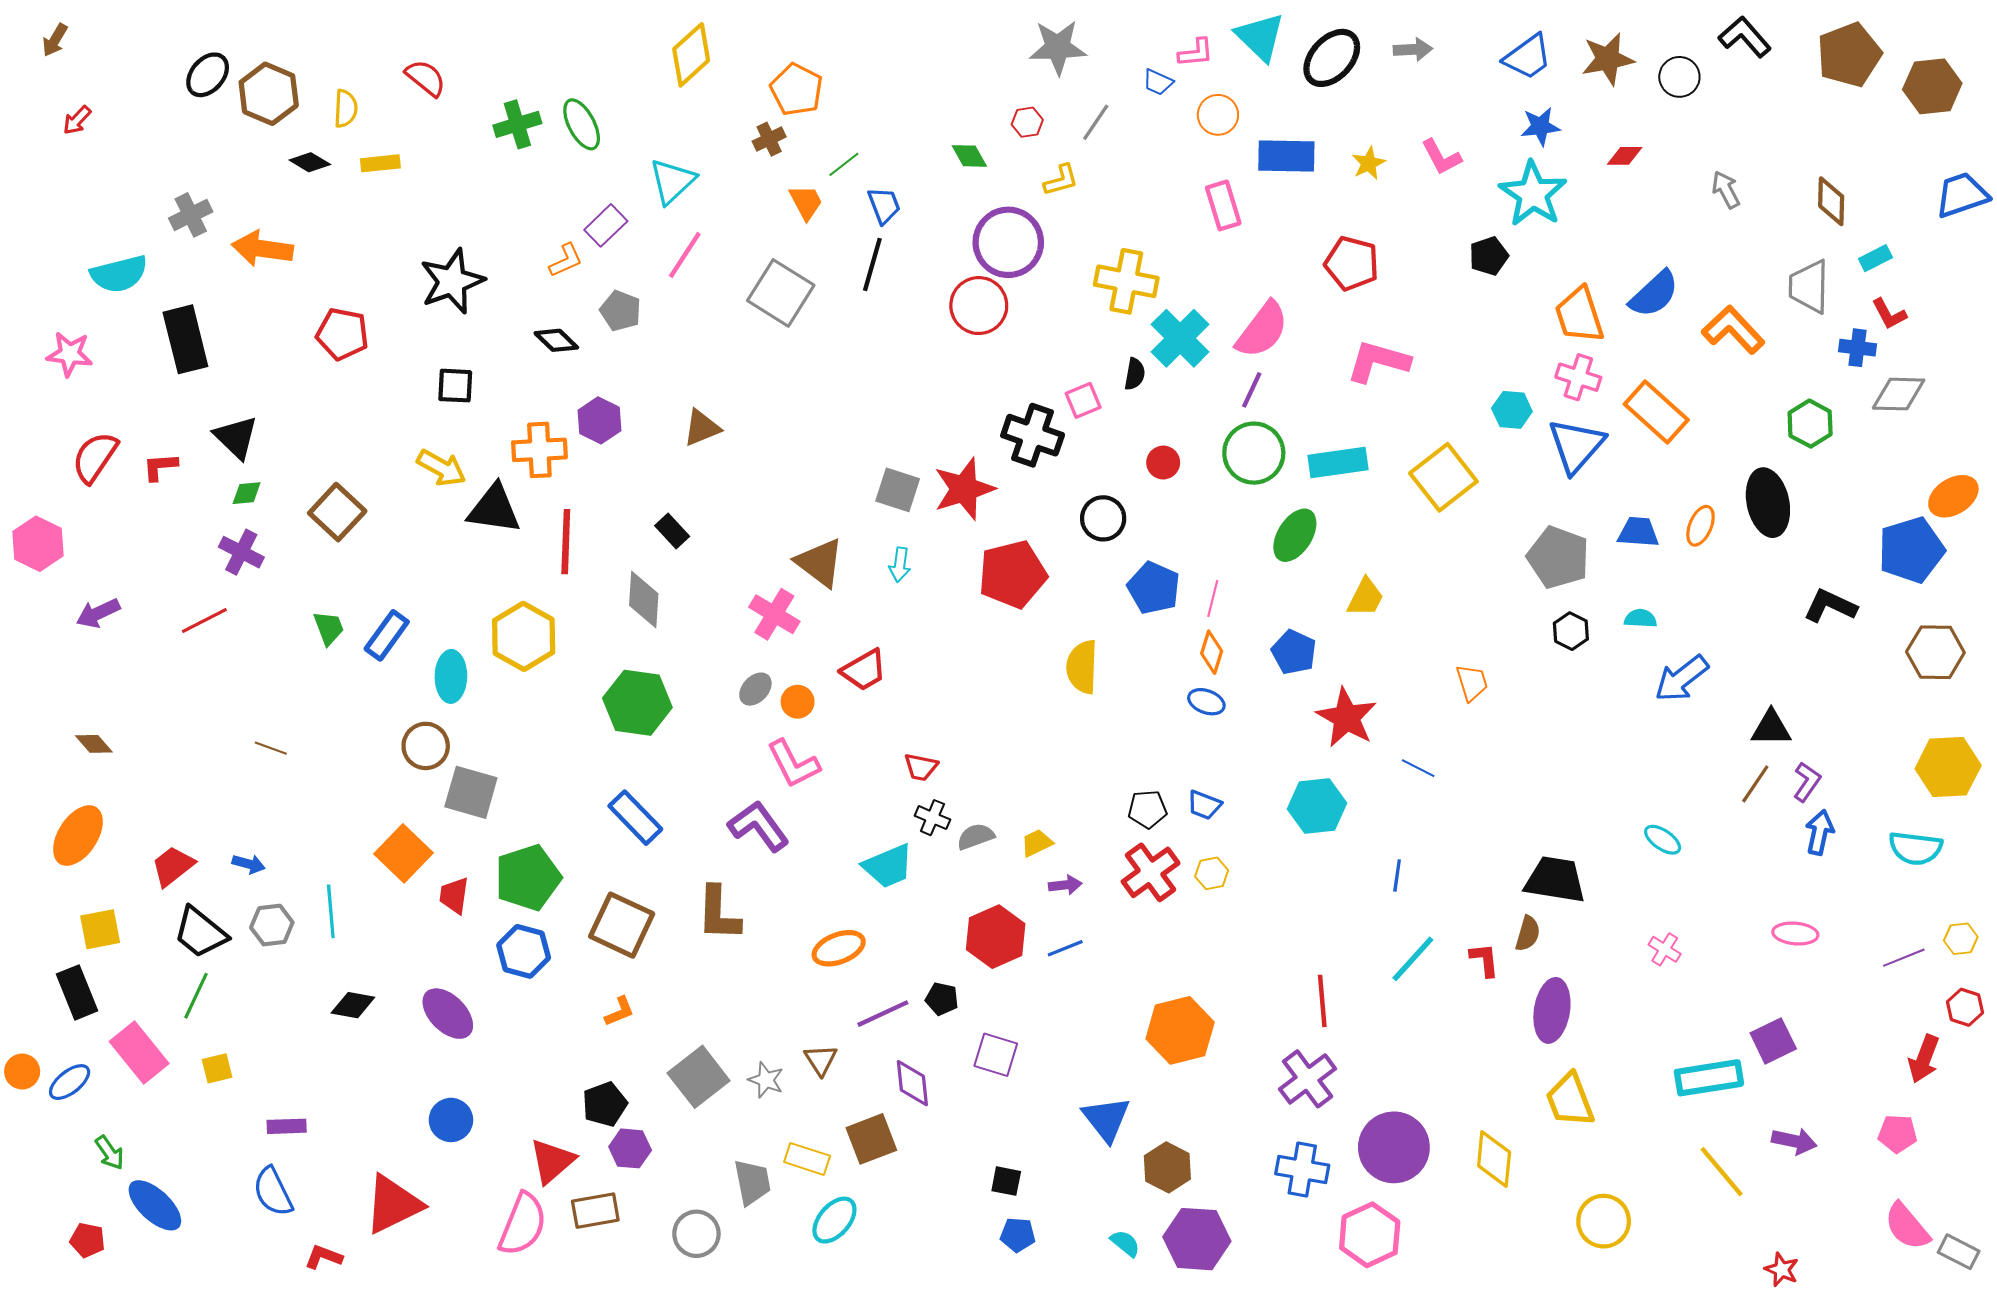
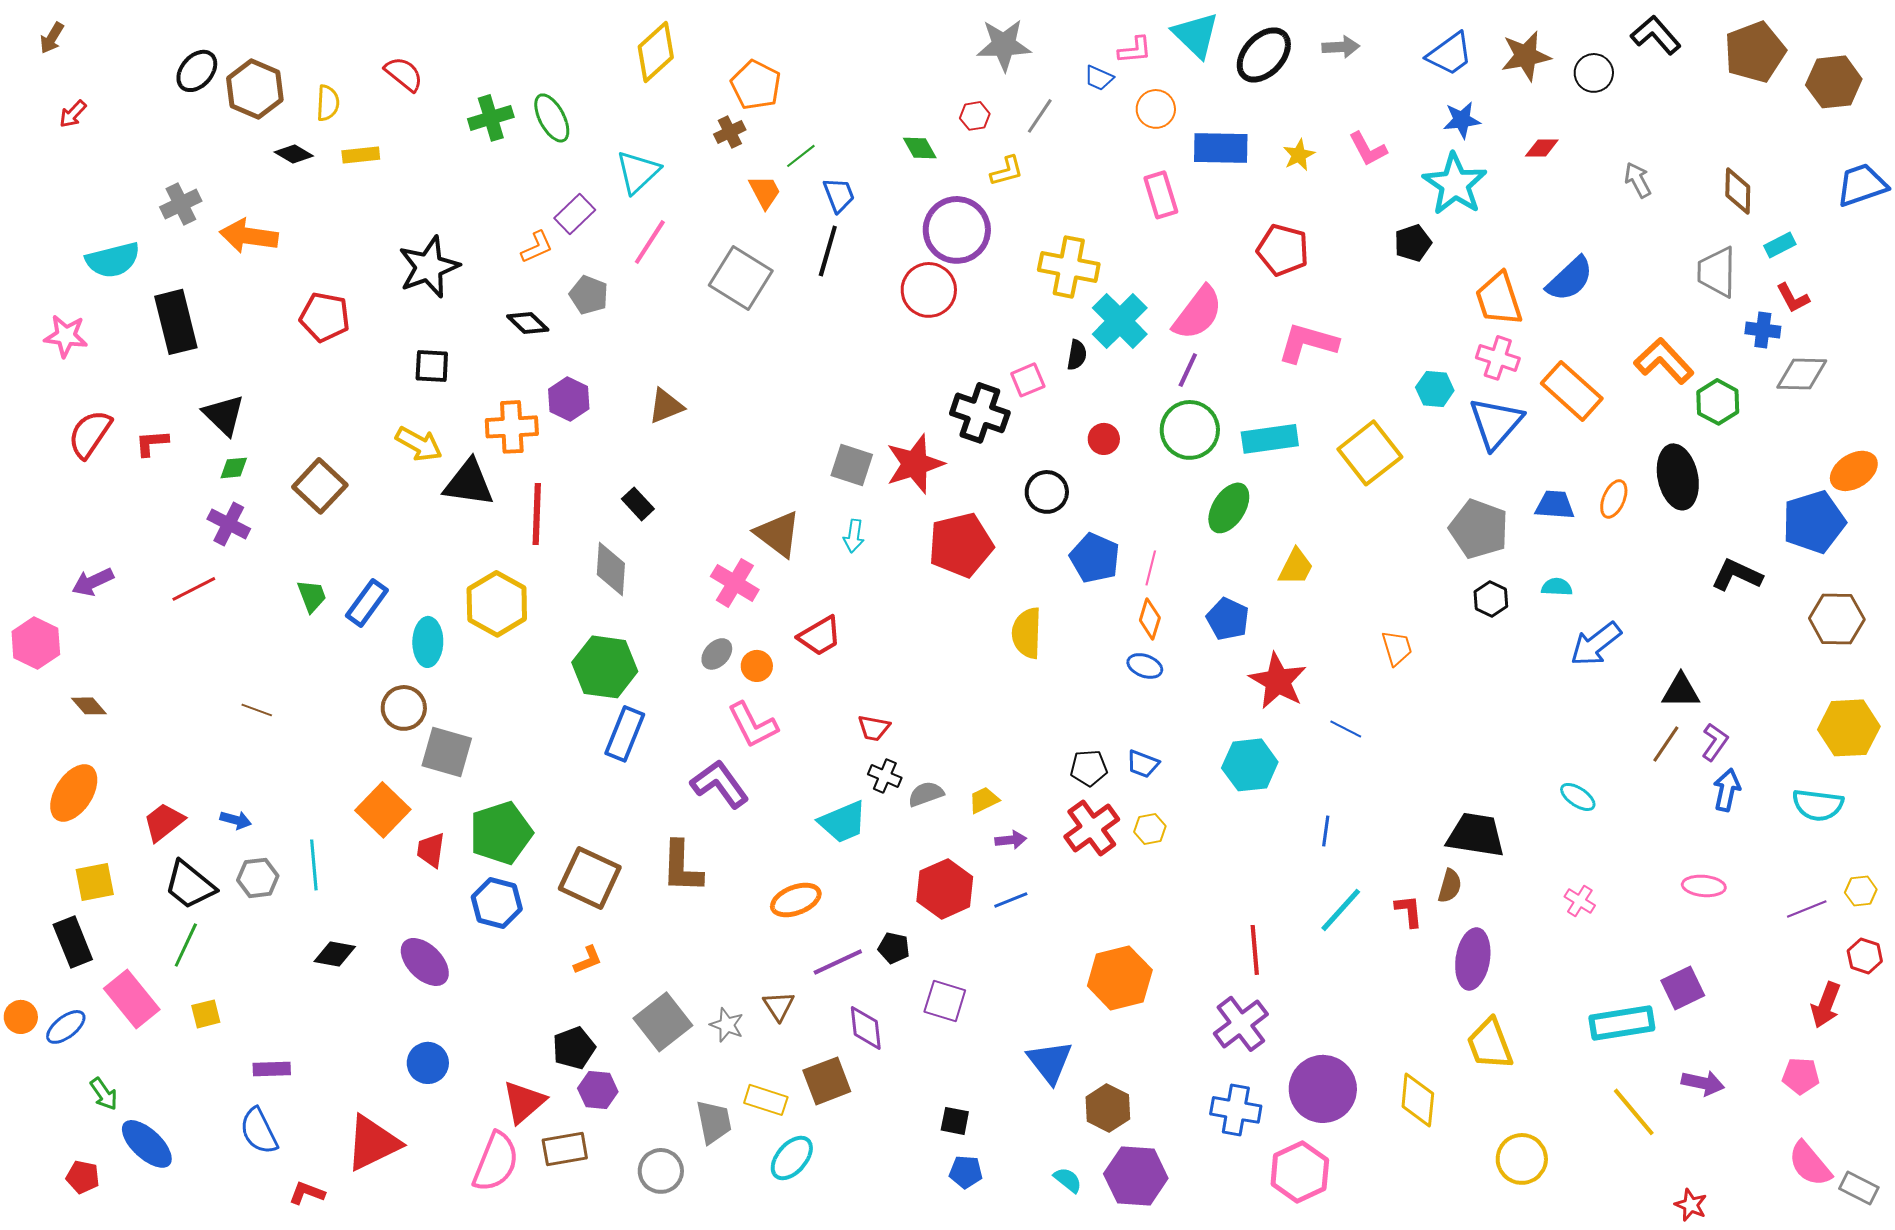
orange L-shape: (1733, 330) -> (1664, 361), moved
pink hexagon: (38, 544) -> (36, 643), moved
blue rectangle: (635, 818) -> (625, 734), moved, turned 66

